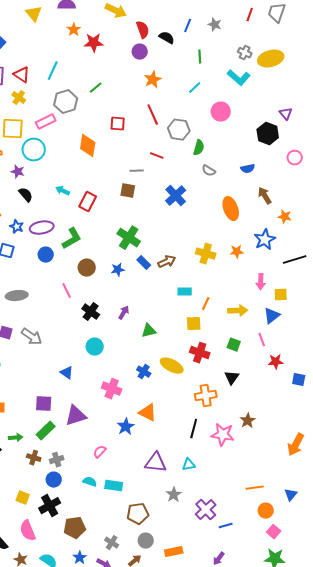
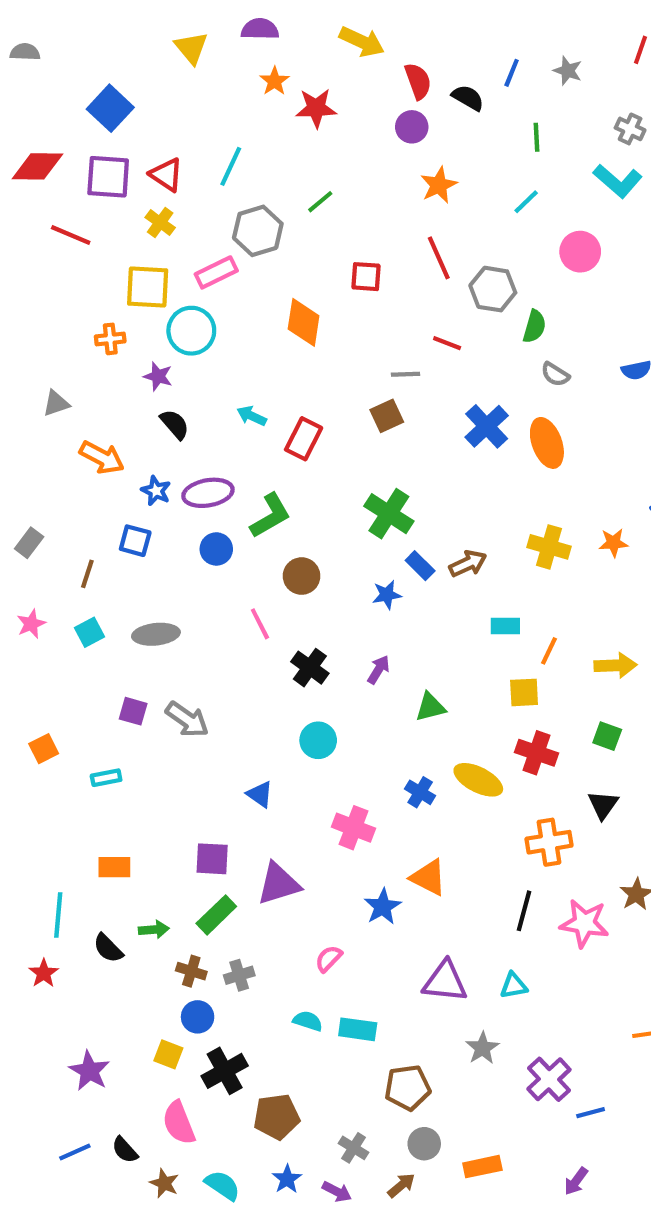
brown square: (128, 191) -> (387, 416), turned -35
orange ellipse: (231, 209) -> (547, 443), moved
blue star: (118, 270) -> (387, 595), moved
blue circle: (54, 480) -> (198, 1017), moved

